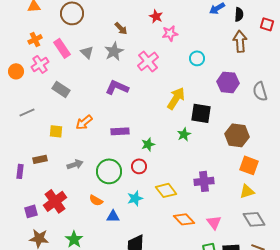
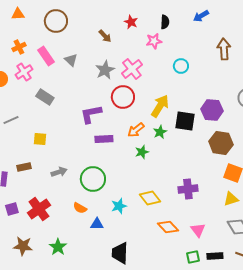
black semicircle: (239, 14) -> (165, 22), moved
red star: (156, 16) -> (131, 22), moved
gray star: (114, 51) -> (105, 70), moved
purple hexagon: (228, 82) -> (212, 110), moved
purple L-shape: (117, 87) -> (91, 114), moved, turned -35
orange arrow: (84, 122) -> (136, 130), moved
green star: (184, 134) -> (160, 132), moved
green star: (148, 144) -> (142, 152), moved
red circle: (139, 166) -> (123, 97), moved, size x1.5
purple square: (31, 211) -> (12, 209), moved

